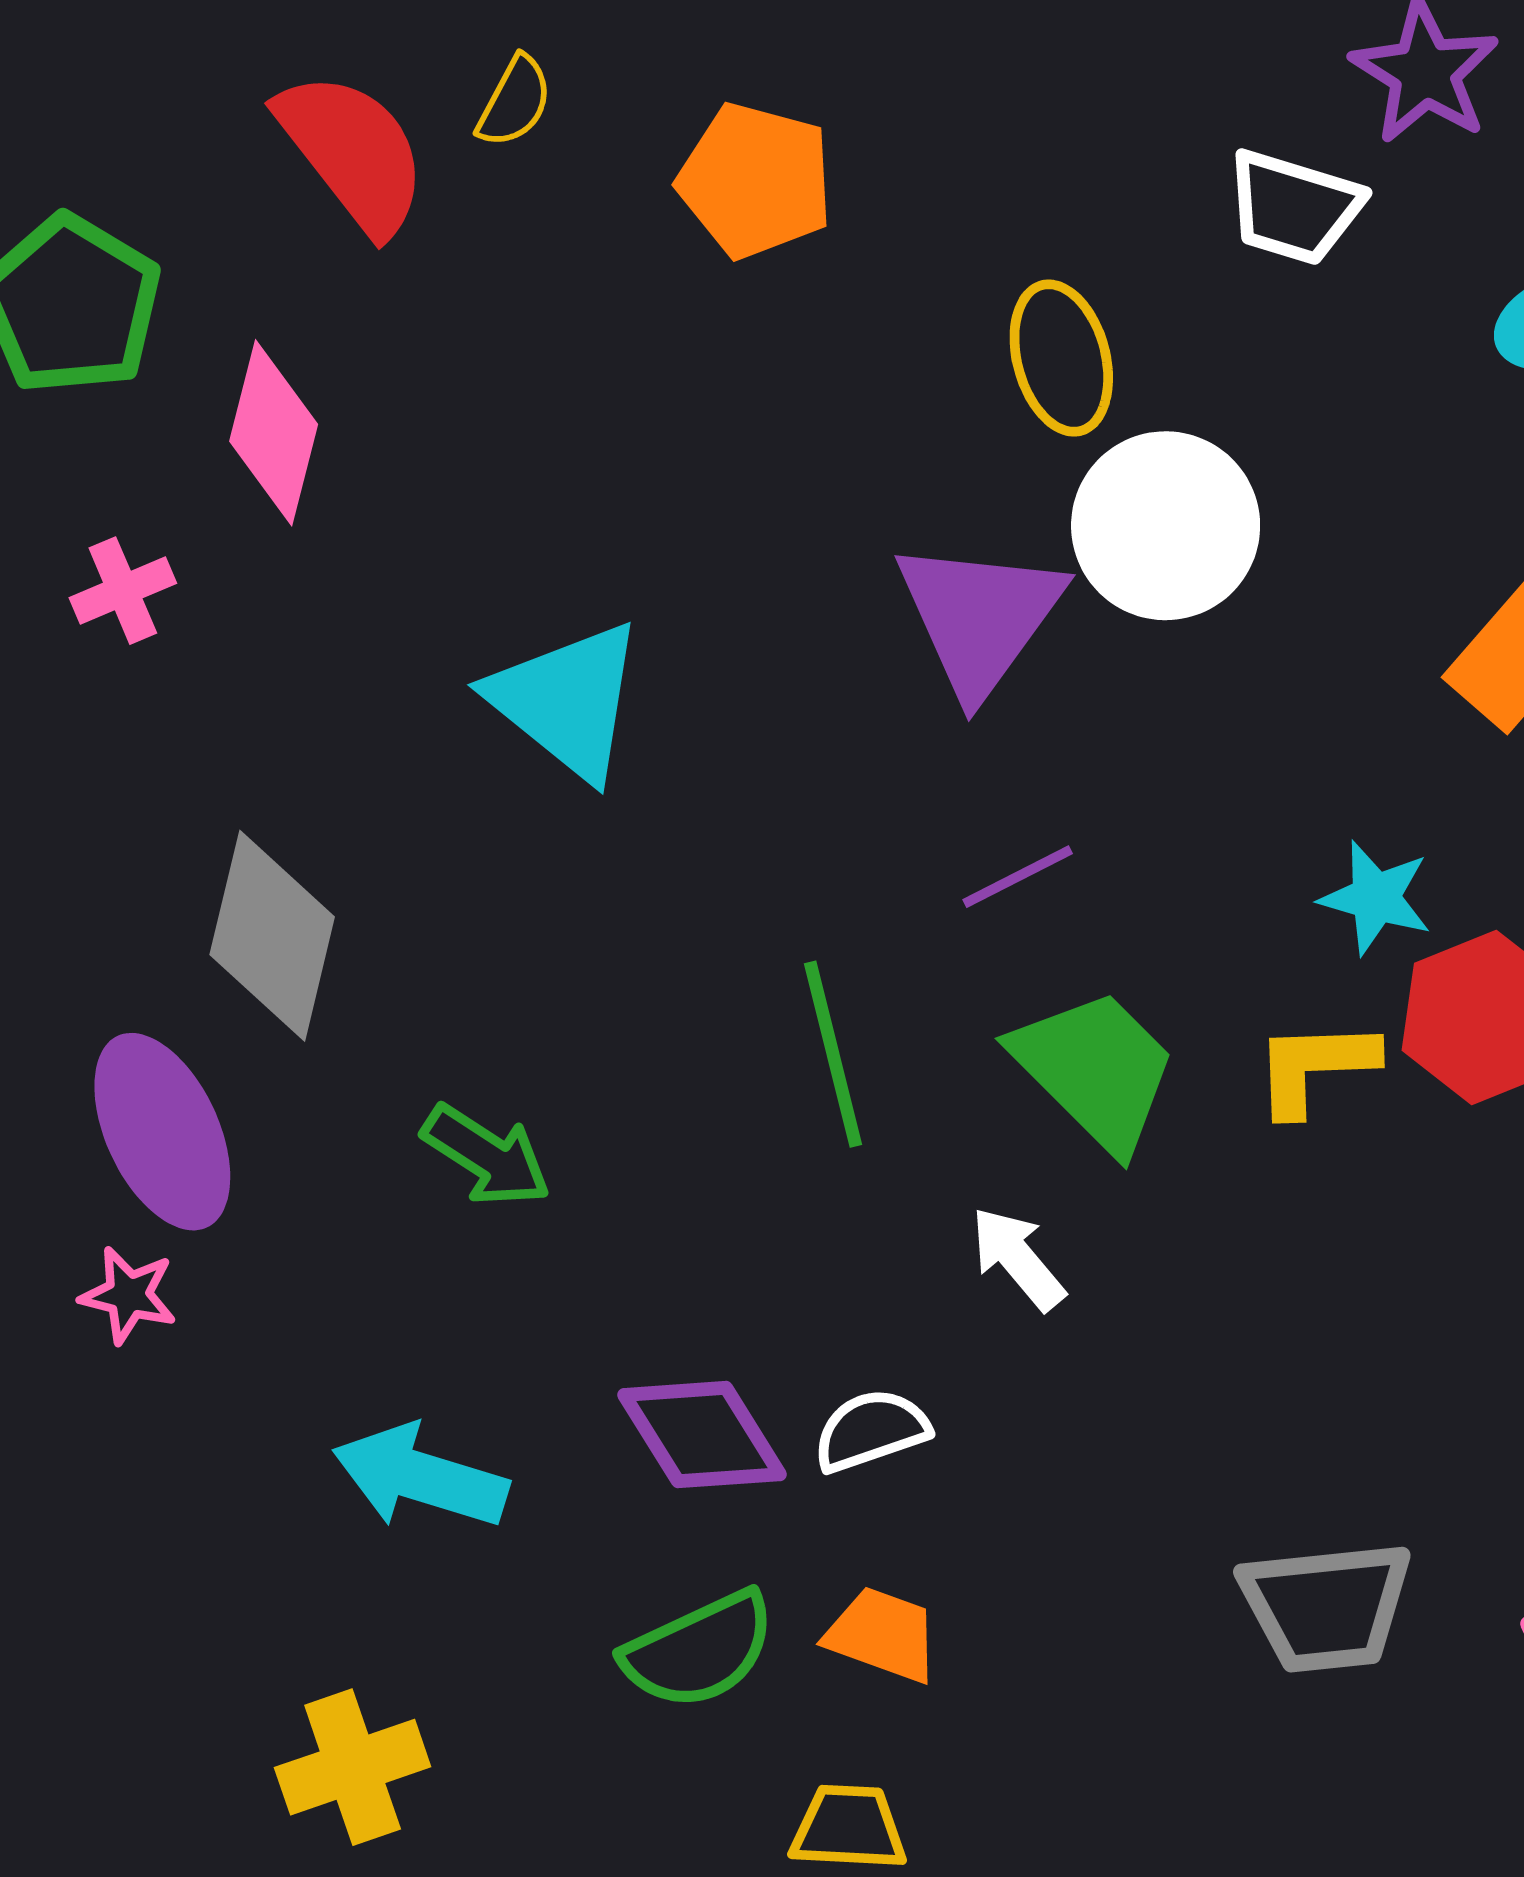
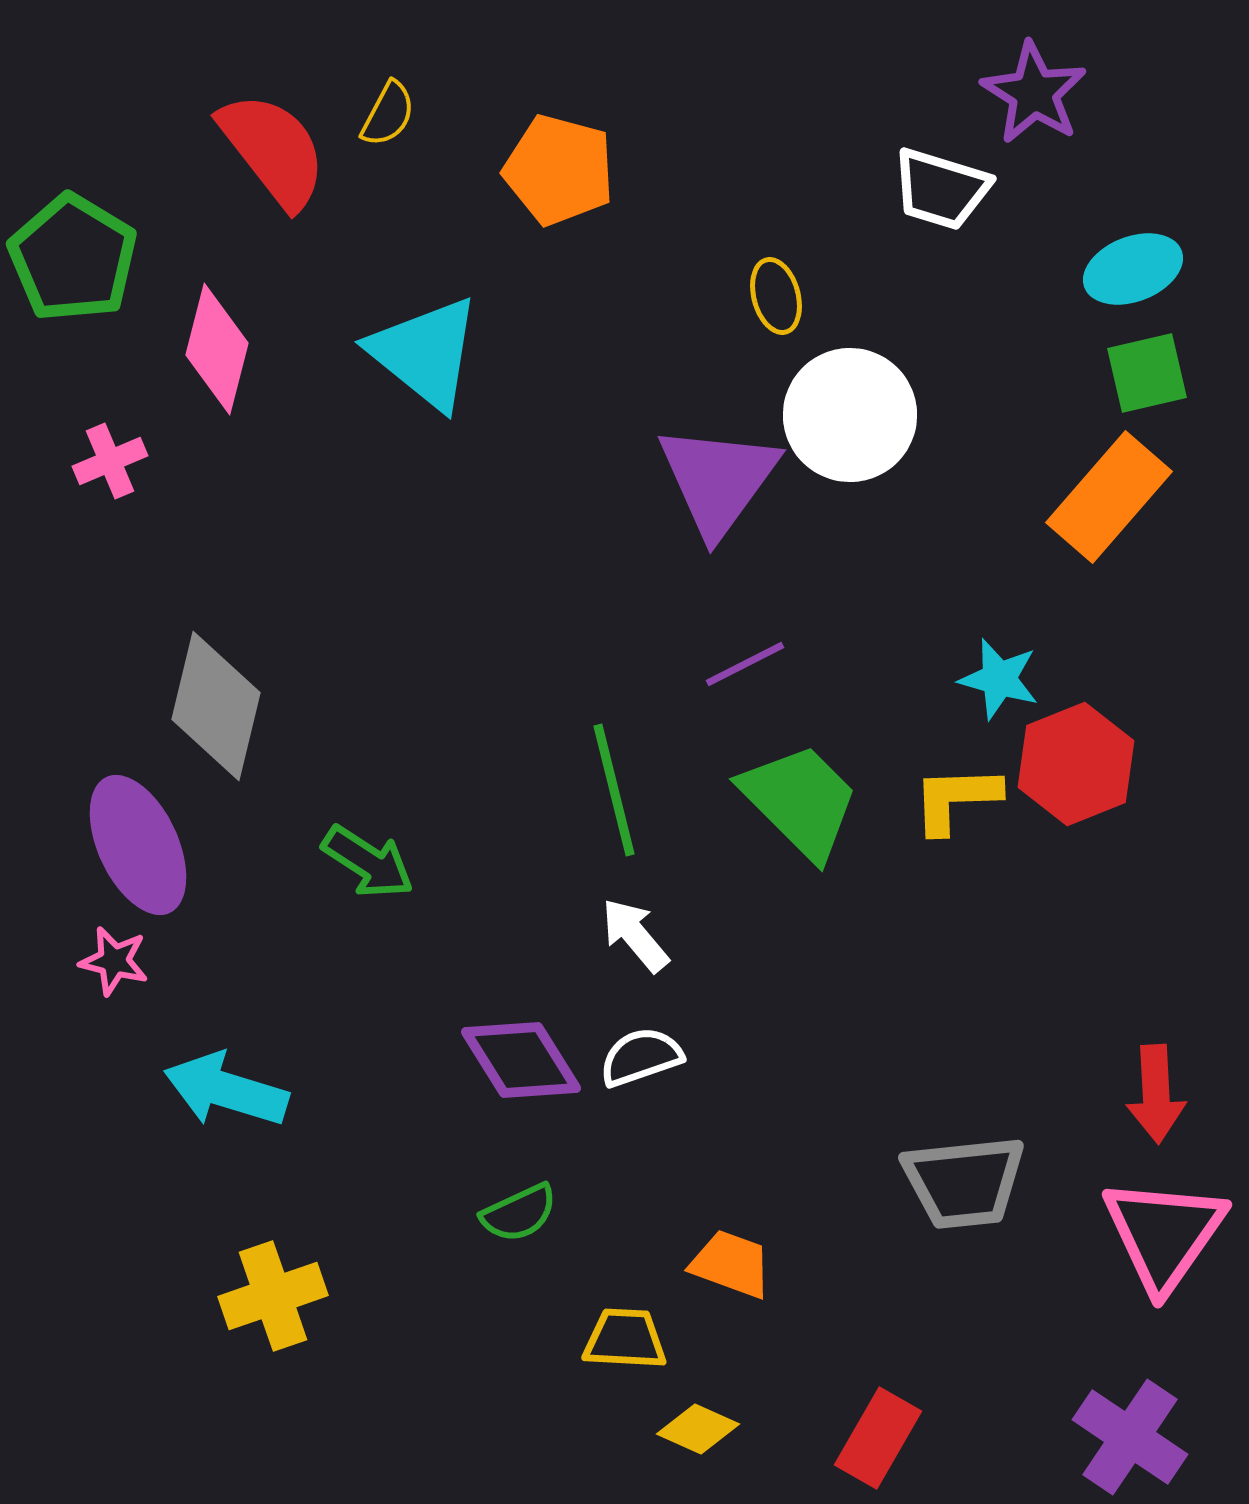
yellow ellipse: (1061, 358) -> (776, 296), size x0.7
cyan triangle: (567, 700) -> (425, 353), moved
white arrow: (1018, 1258) -> (635, 935), moved
cyan arrow: (420, 1477) -> (226, 1090), moved
orange trapezoid: (882, 1635) -> (731, 1264), moved
green semicircle: (699, 1650) -> (519, 1213), size x0.7

